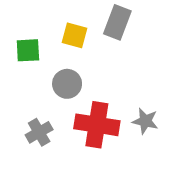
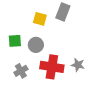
green square: (28, 50) -> (15, 41), moved

